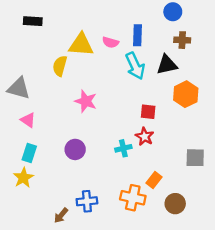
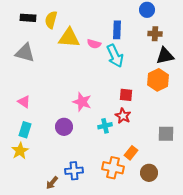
pink semicircle: (110, 42) -> (94, 44), moved
black triangle: (167, 65) -> (165, 56), moved
yellow semicircle: (60, 66) -> (51, 20), moved
gray triangle: (19, 88) -> (25, 53), moved
pink star: (86, 101) -> (82, 102), moved

